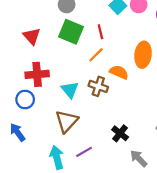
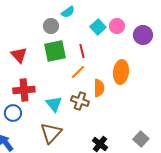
green square: (71, 32) -> (55, 51), turned -35
orange semicircle: (119, 72) -> (99, 88), turned 66

